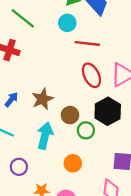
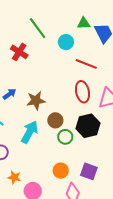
cyan circle: (67, 23) -> (66, 42), moved
orange circle: (73, 163) -> (61, 171), moved

